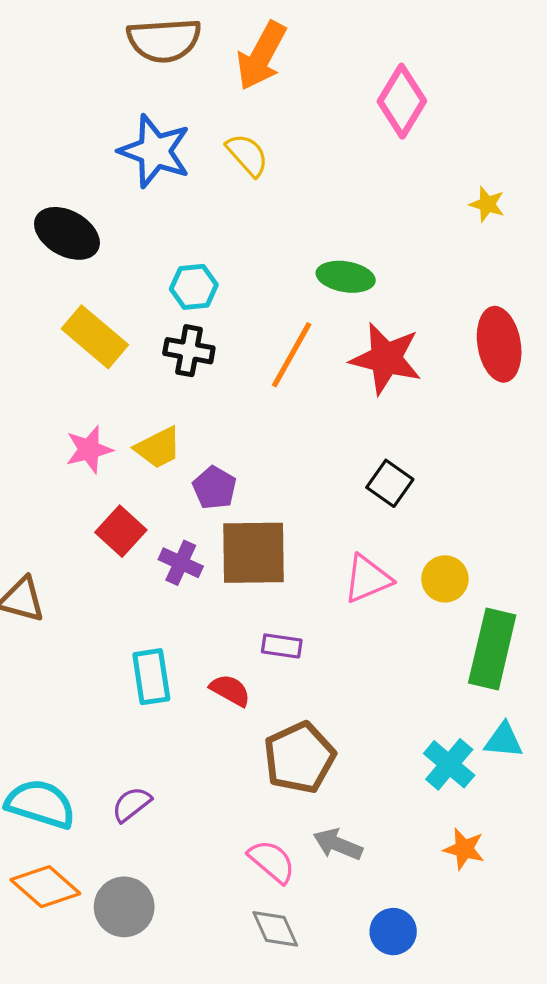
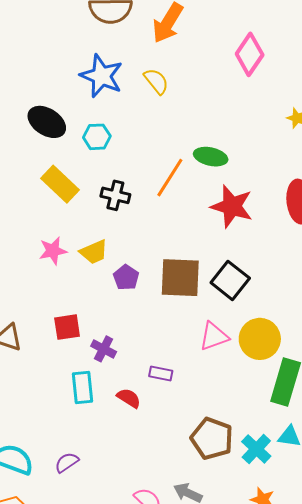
cyan hexagon: (194, 287) -> (97, 137), moved
orange line: (292, 355) -> (170, 178), moved
black square: (390, 483) -> (230, 280), size x1.4
red square: (121, 531) -> (67, 327), moved, turned 36
brown square: (253, 553) -> (180, 278), moved
purple cross: (181, 563) -> (104, 349), moved
yellow circle: (445, 579) -> (260, 339), size x1.5
brown pentagon: (299, 758) -> (212, 439), moved, turned -30

